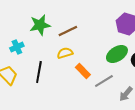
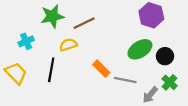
yellow semicircle: (65, 53) -> (68, 45), moved
gray line: (104, 81) -> (125, 80), turned 42

